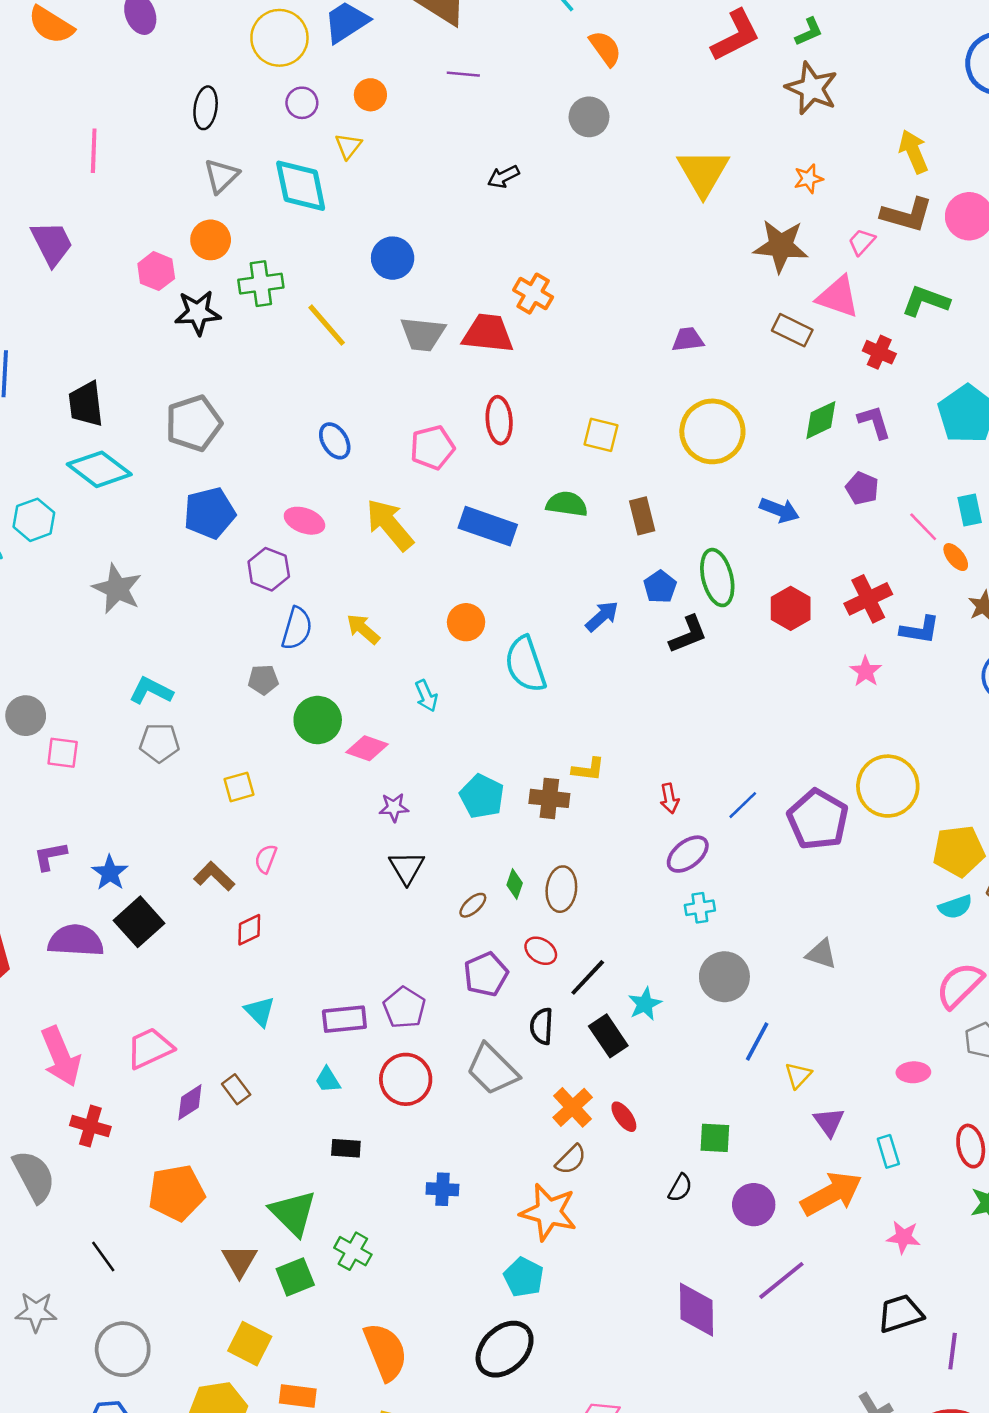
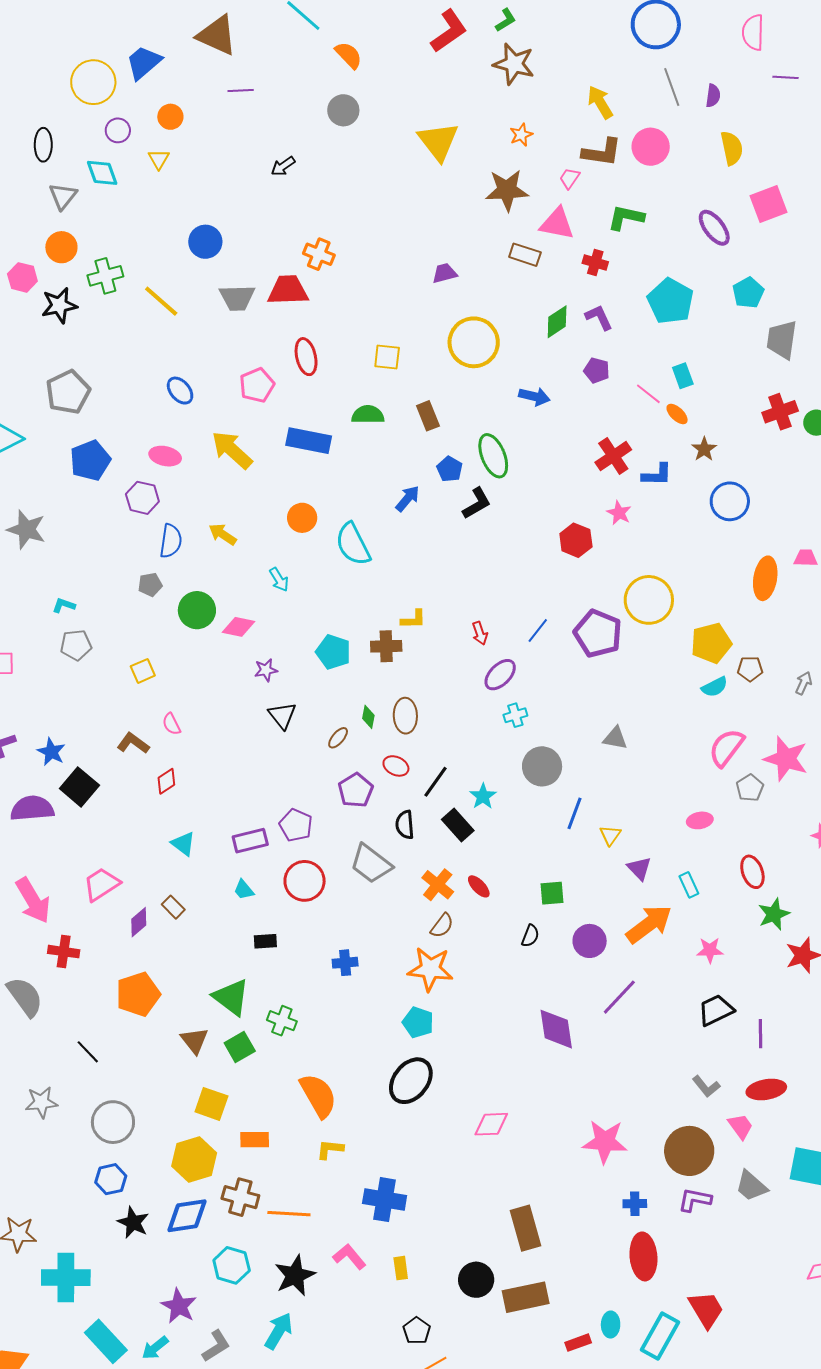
cyan diamond: (301, 186) -> (102, 173), moved, size x0.7
red hexagon: (791, 608) -> (576, 540), moved
cyan L-shape: (151, 691) -> (64, 605), size x0.7
pink semicircle: (266, 859) -> (172, 724), turned -40

